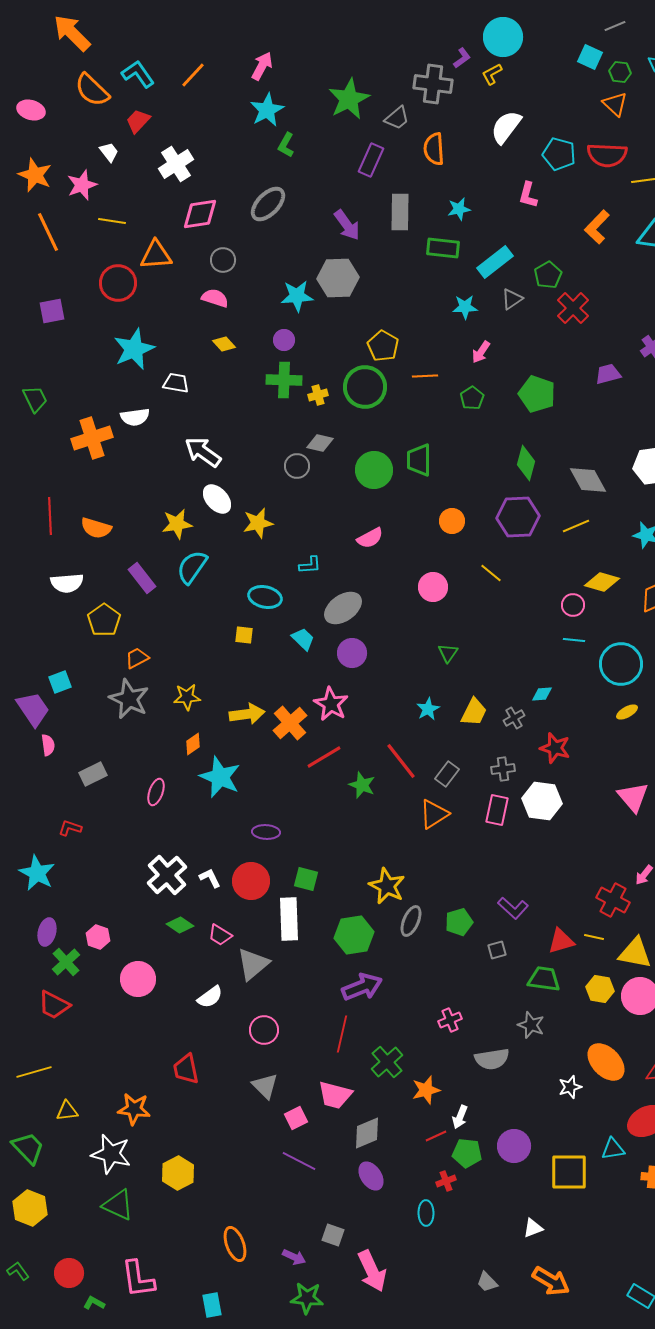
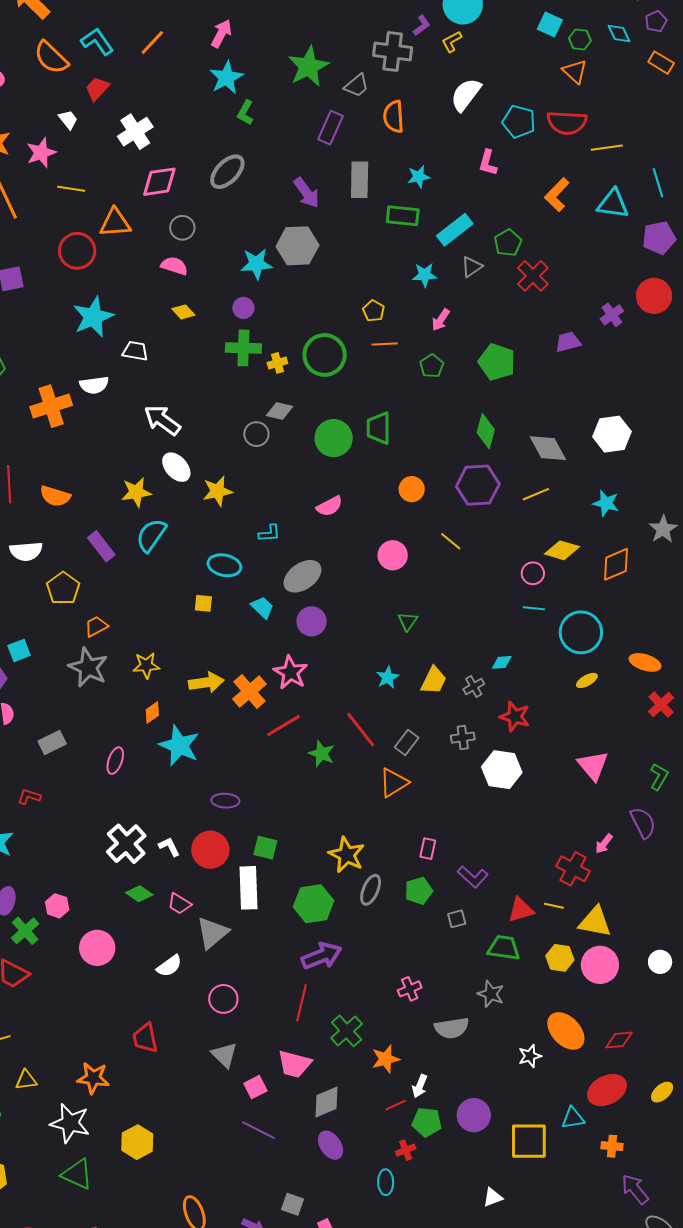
yellow pentagon: (383, 346) -> (374, 311), moved, size x0.7
pink rectangle: (497, 810) -> (428, 849), moved, size x0.7

